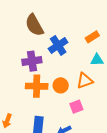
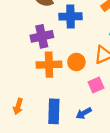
blue cross: (58, 45) -> (70, 16), turned 36

